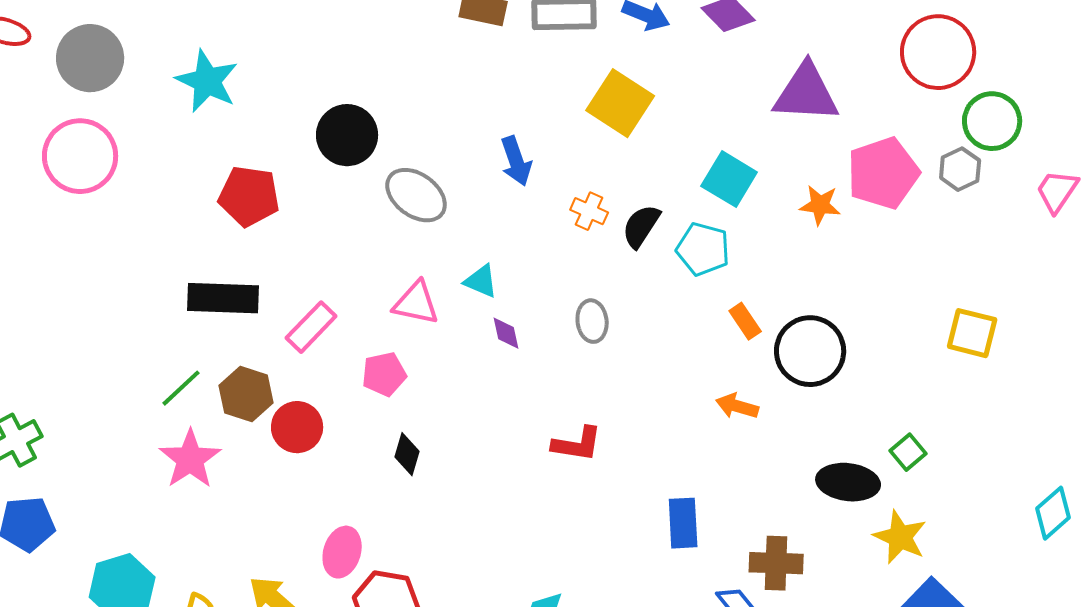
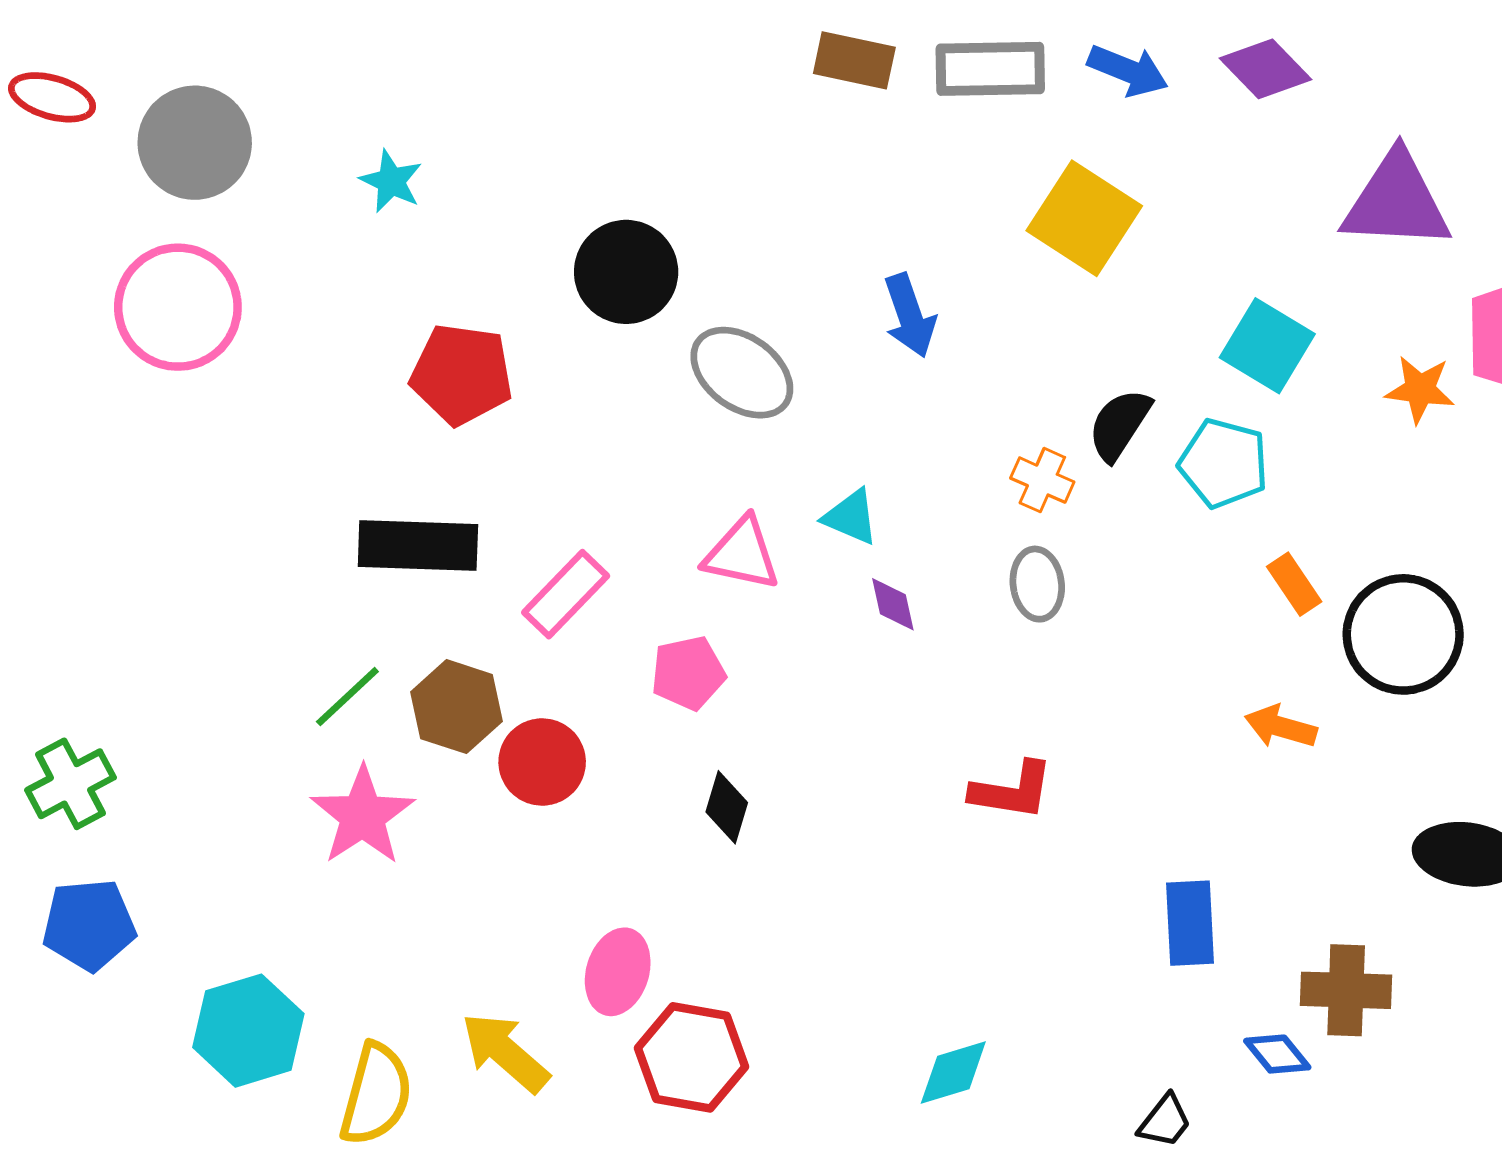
cyan star: (207, 81) -> (391, 181), size x0.6
orange cross: (589, 211) -> (1042, 480), moved

